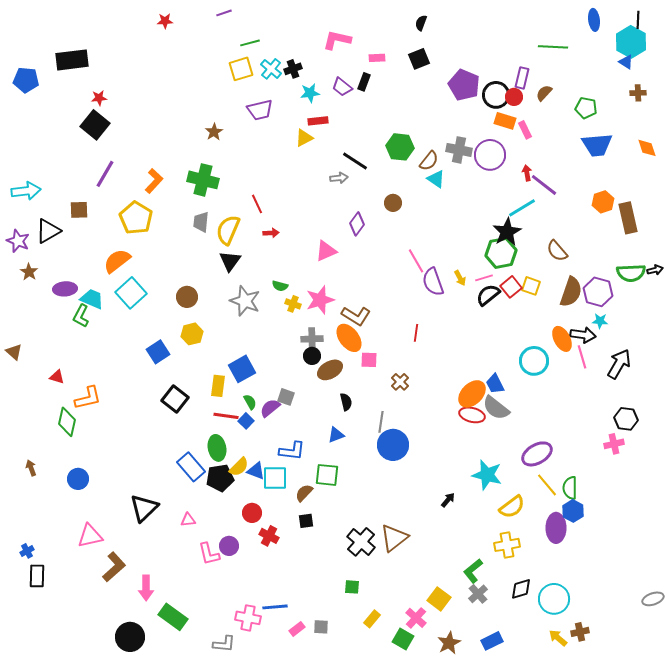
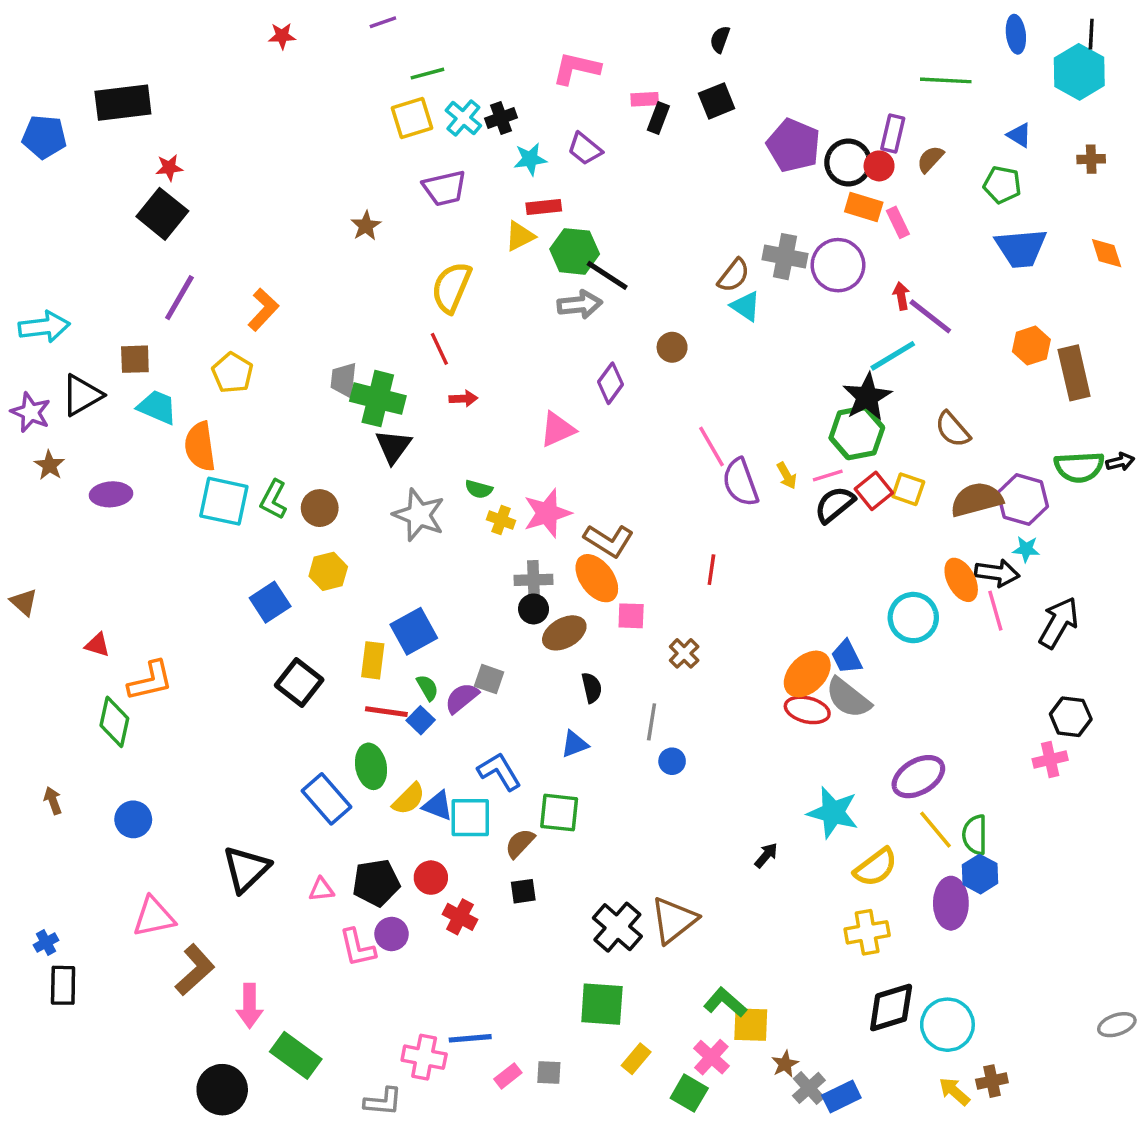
blue triangle: (626, 62) -> (1019, 135), moved
black rectangle: (364, 82) -> (658, 118), moved
green hexagon: (400, 147) -> (575, 251), moved
gray arrow: (339, 178) -> (580, 304), size x1.4
green cross: (203, 180) -> (378, 399), moved
yellow pentagon: (136, 218) -> (232, 373), size x0.7
yellow semicircle: (228, 230) -> (451, 287), moved
orange semicircle: (117, 261) -> (200, 446), turned -60
brown semicircle: (571, 292) -> (977, 499), turned -124
cyan square: (131, 293) -> (224, 501), turned -36
cyan trapezoid: (92, 299) -> (157, 407), moved
green L-shape: (81, 316) -> (274, 499), moved
blue circle: (393, 445) -> (672, 761), size x0.5
blue L-shape: (292, 451) -> (499, 771), turned -128
black pentagon: (220, 478) -> (376, 883), moved
green L-shape: (473, 571) -> (725, 1002), moved, turned 80
green square: (352, 587) -> (602, 1004), size x1.8
black diamond: (521, 589) -> (891, 1008), size x1.4
gray cross: (478, 594) -> (809, 1088), moved
yellow square: (439, 599) -> (751, 1025), turned -35
brown star: (449, 643) -> (785, 1064), moved, size x0.7

